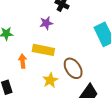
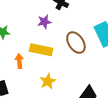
brown ellipse: (73, 68) -> (76, 43), moved

